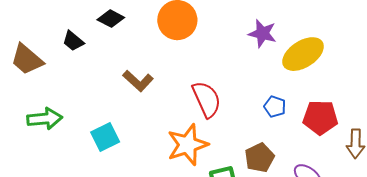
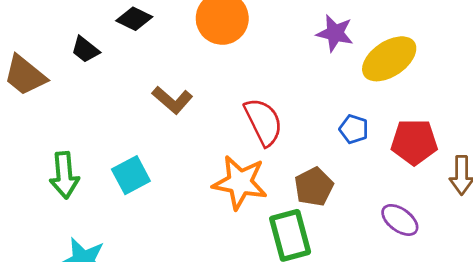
green arrow: (45, 119) -> (64, 175), moved, turned 92
orange star: (188, 145) -> (240, 182), turned 30
brown pentagon: (259, 158) -> (314, 187), moved

